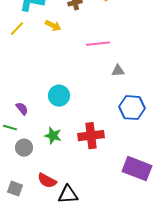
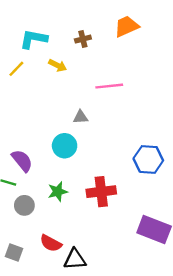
gray triangle: (118, 71) -> (81, 117), moved
purple semicircle: (22, 109) -> (22, 161), size x1.5
green star: (53, 136) -> (58, 192), turned -30

